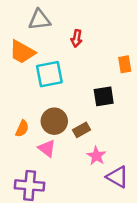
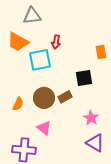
red arrow: (77, 38) -> (56, 42), moved
brown rectangle: (81, 130) -> (65, 97), moved
pink triangle: (47, 148) -> (44, 128), moved
pink star: (96, 156) -> (91, 118), moved

